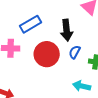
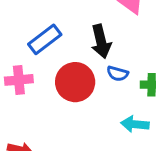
blue semicircle: (75, 52) -> (118, 74), turned -96

